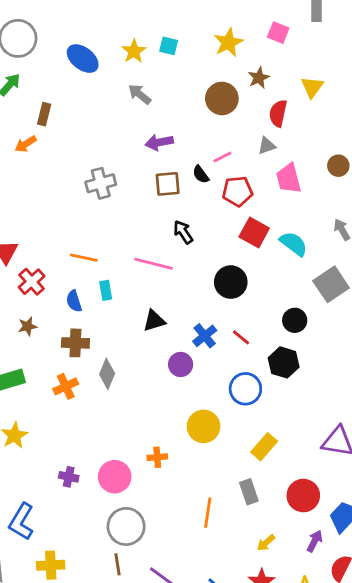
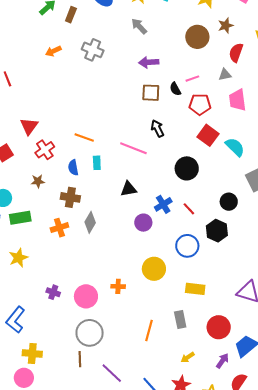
brown rectangle: (44, 114) -> (71, 15), moved
gray cross: (101, 183) -> (93, 50), moved, turned 30
yellow rectangle: (264, 447) -> (195, 289), turned 48

